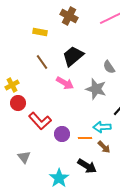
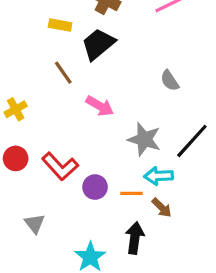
black trapezoid: (73, 56) -> (98, 44), moved
gray star: (96, 89) -> (144, 139), moved
red circle: (18, 103) -> (16, 158), moved
black arrow: (87, 166) -> (135, 238), turned -114

